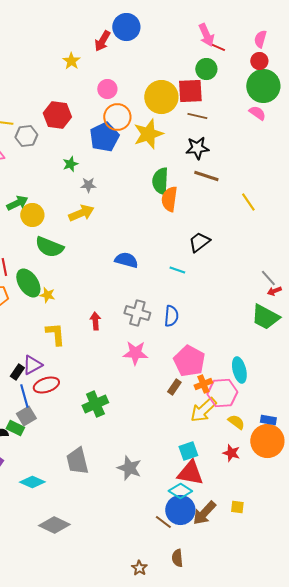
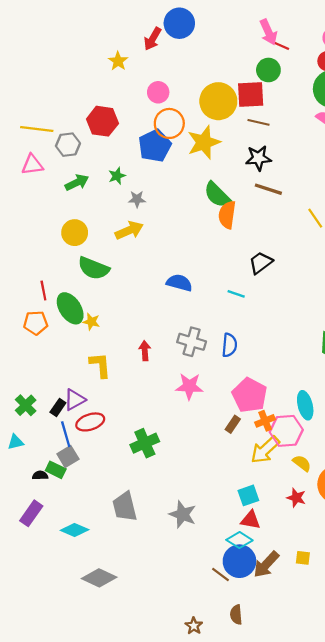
green semicircle: (160, 181) -> (217, 195), turned -48
green arrow: (17, 203) -> (77, 182), moved
red triangle: (190, 473) -> (251, 520), size x0.7

